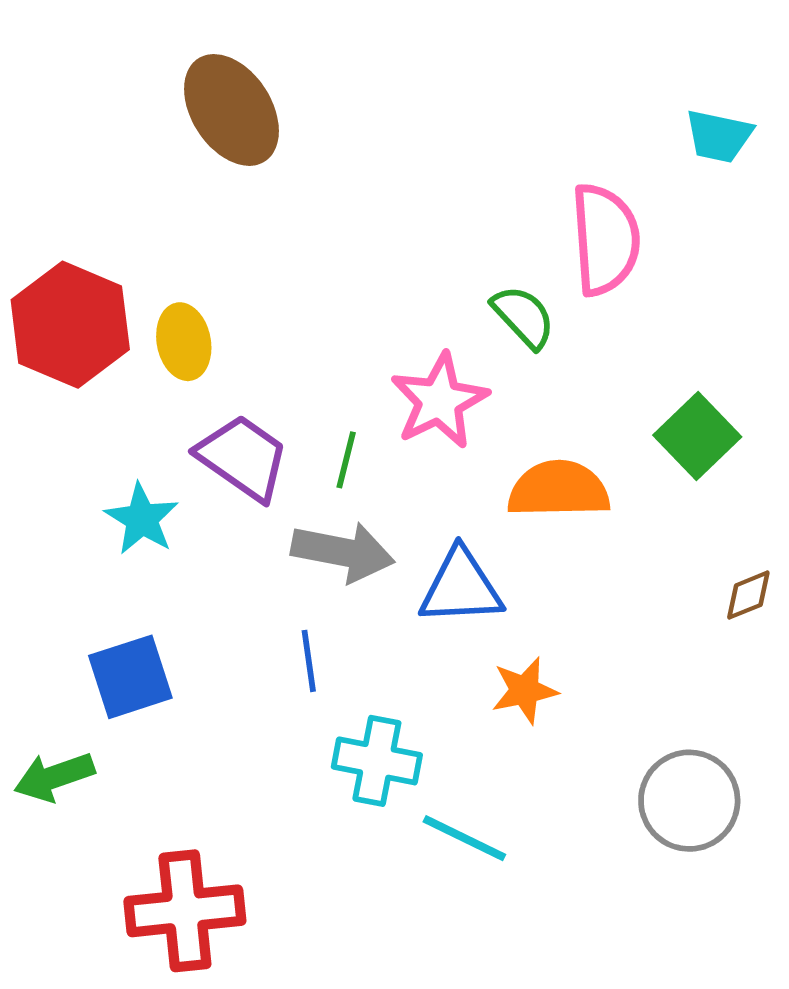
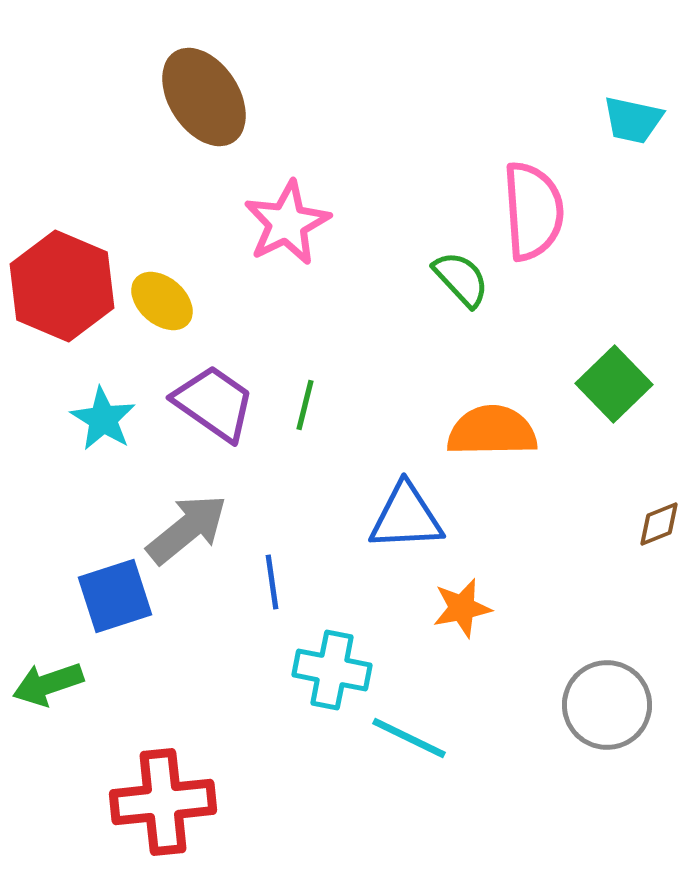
yellow ellipse: (184, 342) -> (162, 301), turned -38
pink star: (439, 401) -> (287, 223), moved
cyan star: (142, 519) -> (103, 419), moved
gray arrow: (343, 552) -> (187, 529), moved, turned -50

